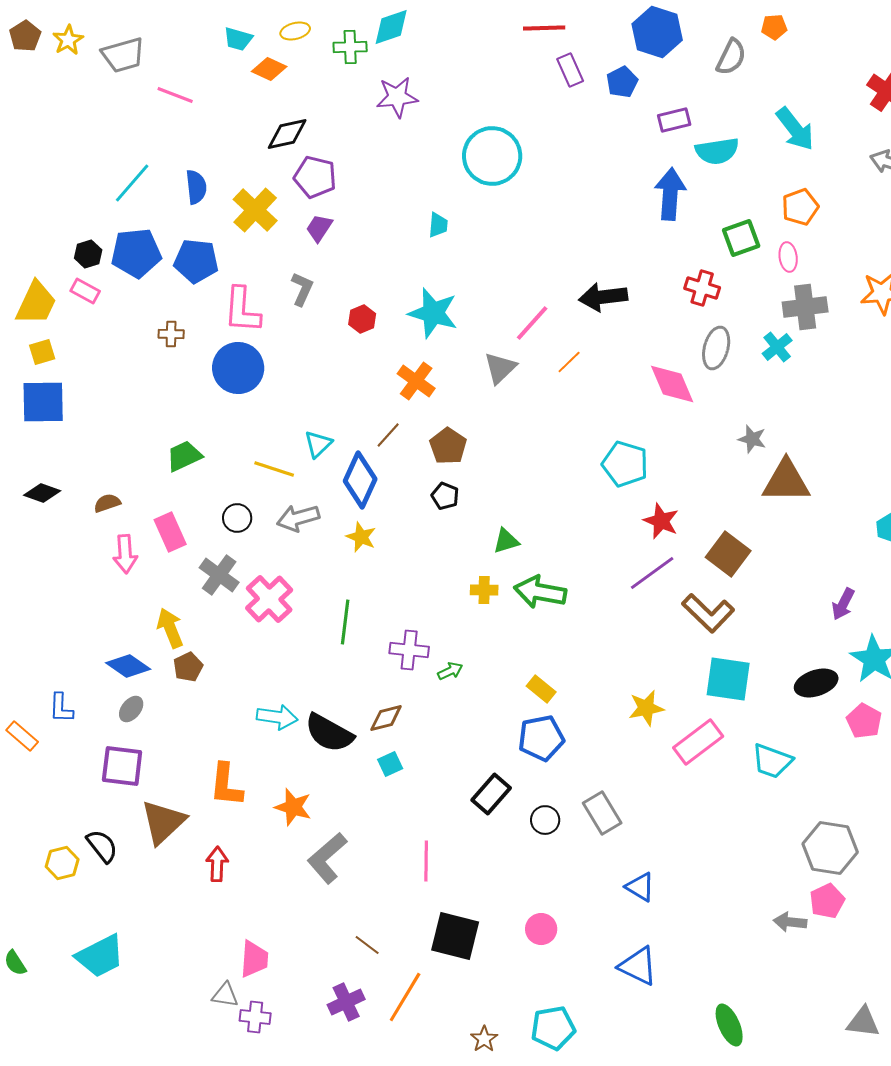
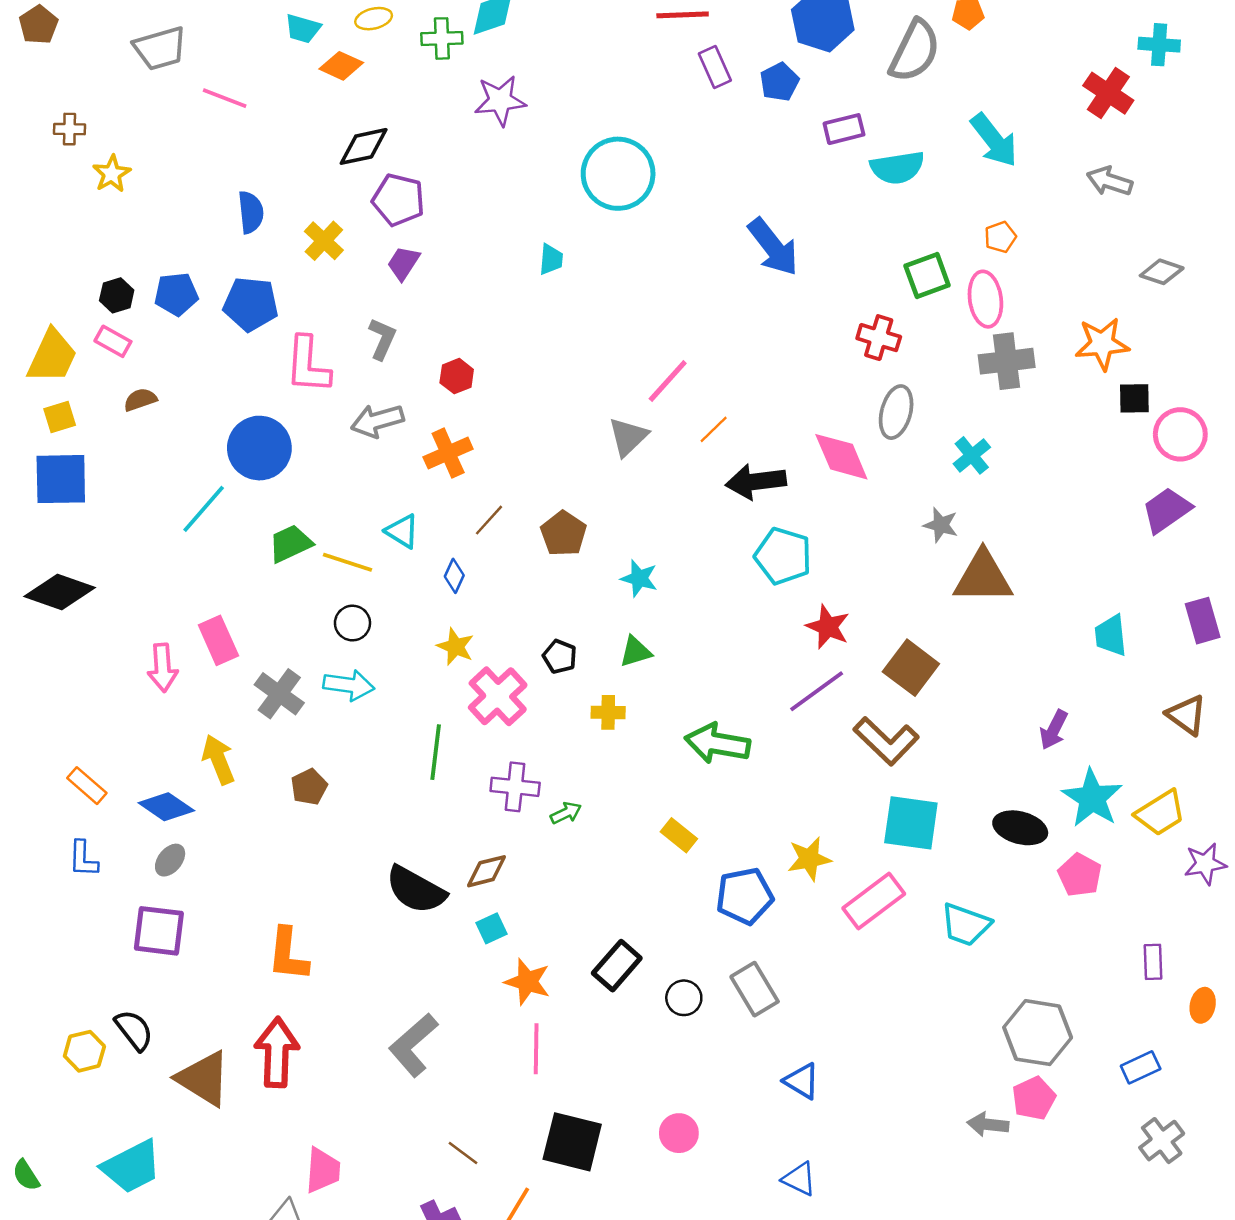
yellow star: (68, 40) -> (112, 174), moved
gray semicircle: (731, 57) -> (915, 51), size x1.4
cyan line: (132, 183) -> (204, 509), moved
blue arrow: (670, 194) -> (773, 247), moved, turned 138
orange pentagon: (800, 207) -> (1000, 237), size x0.7
yellow cross: (255, 210) -> (324, 241), size x0.7
blue pentagon: (136, 253) -> (176, 294), size x0.7
pink ellipse: (788, 257) -> (985, 299), size x1.5
black arrow: (603, 297) -> (756, 482), moved
cyan star: (433, 313) -> (639, 578), moved, size x0.6
brown cross: (171, 334) -> (70, 129), moved
cyan cross: (777, 347) -> (972, 455), moved
blue circle: (238, 368) -> (259, 448), moved
orange cross: (416, 381) -> (448, 453), moved, turned 30
cyan triangle: (318, 444) -> (402, 531), turned -44
green trapezoid: (184, 456) -> (290, 544), moved
blue diamond: (360, 480) -> (454, 576), size x0.5
black diamond: (42, 493) -> (60, 592), size x1.5
black pentagon: (445, 496) -> (560, 657), moved
brown semicircle: (107, 503) -> (140, 400), moved
black circle: (237, 518) -> (352, 623), moved
gray arrow: (298, 518) -> (377, 421), moved
green arrow: (540, 592) -> (717, 743), moved
pink cross: (269, 599) -> (498, 696), moved
brown pentagon: (188, 667) -> (309, 787), moved
black ellipse: (816, 683) -> (1020, 828), turned 33
cyan arrow: (277, 717) -> (349, 685), moved
orange rectangle: (22, 736) -> (87, 786), moved
blue pentagon: (541, 738) -> (745, 896), moved
orange star: (293, 807) -> (527, 982), moved
brown triangle: (163, 822) -> (204, 1079), moved, turned -45
red arrow: (217, 864) -> (277, 1052), size x1.6
blue triangle: (638, 966) -> (799, 1179), size x0.7

